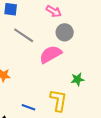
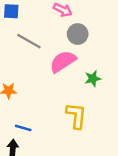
green star: (78, 79) -> (93, 79), moved
blue line: (28, 107) -> (23, 128), moved

